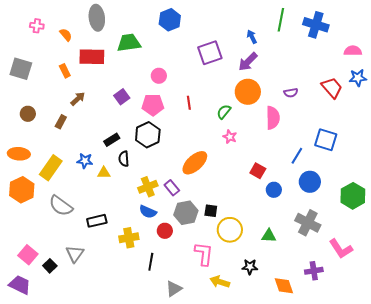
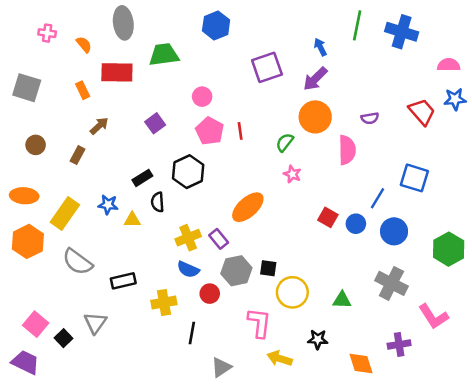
pink pentagon: (153, 105) -> (210, 131), moved, turned 30
blue circle: (274, 190) -> (356, 224), moved

